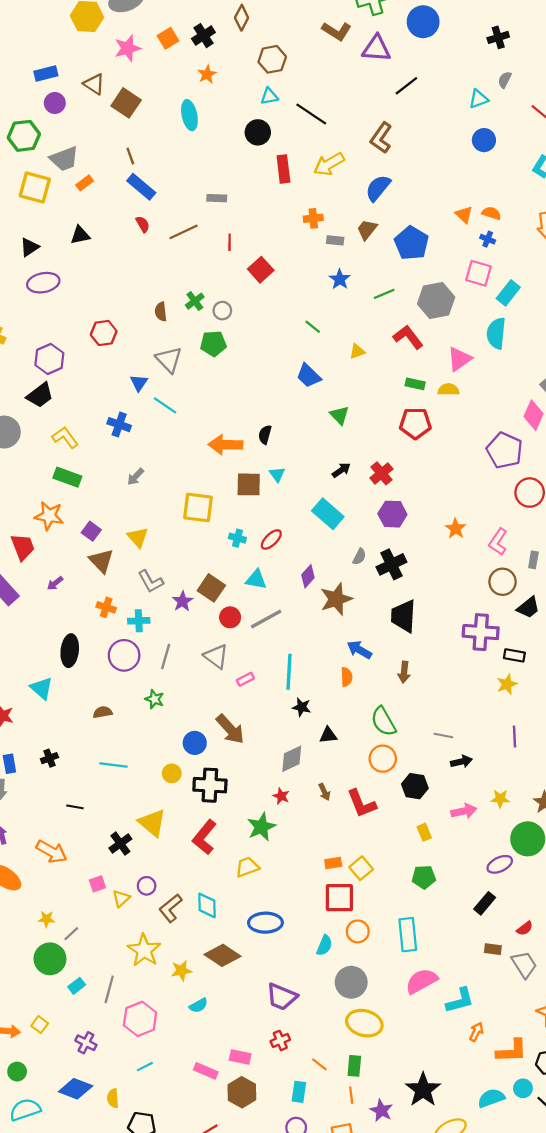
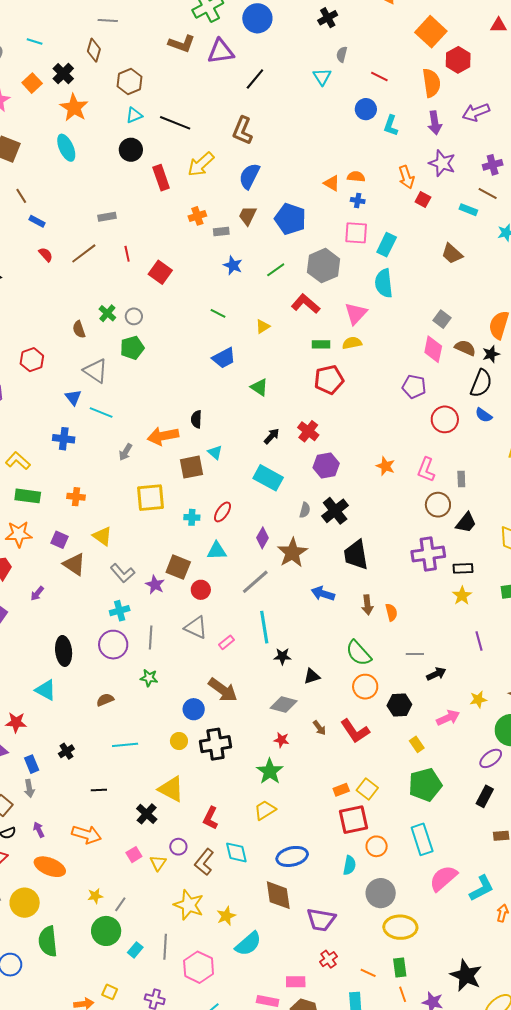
orange star: (207, 74) -> (74, 108), size x1.6
cyan triangle: (478, 99) -> (322, 77), turned -30
blue circle: (484, 140) -> (366, 109), moved
blue rectangle: (141, 187) -> (37, 221), size x0.6
blue trapezoid: (309, 376) -> (224, 358), turned -60
purple pentagon: (505, 450) -> (414, 387), size x0.7
gray arrow: (135, 477) -> (125, 452), moved
orange cross: (106, 607) -> (76, 497), moved
gray line: (266, 619) -> (255, 582), moved
orange semicircle: (347, 677) -> (391, 612), moved
gray diamond: (292, 759) -> (284, 704), turned 52
red L-shape: (204, 837) -> (210, 818), moved, size x0.7
green pentagon: (424, 877) -> (425, 785), size x1.5
brown diamond: (222, 955) -> (278, 895), moved, turned 60
cyan semicircle: (198, 1005) -> (248, 944), size x1.6

